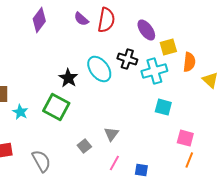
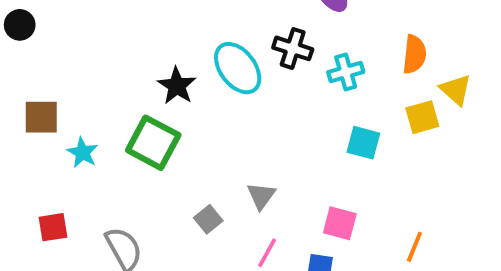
yellow square: (168, 47) -> (422, 117), moved
cyan cross: (154, 71) -> (346, 72), size x0.7
pink square: (185, 138) -> (340, 223), moved

